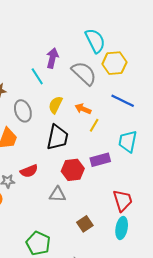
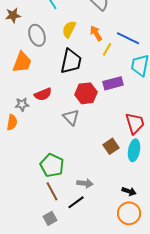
blue line: (123, 101) -> (128, 38), moved
orange arrow: (83, 109) -> (96, 33), turned 35
gray triangle: (57, 194) -> (71, 117), turned 42
brown square: (85, 224) -> (111, 146), moved

